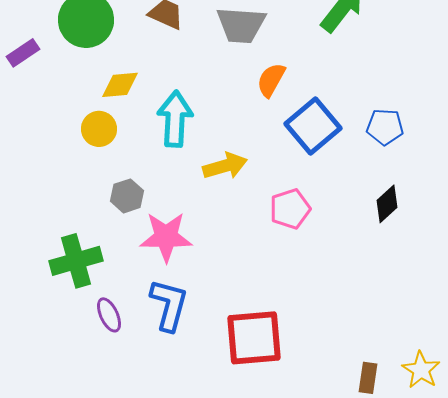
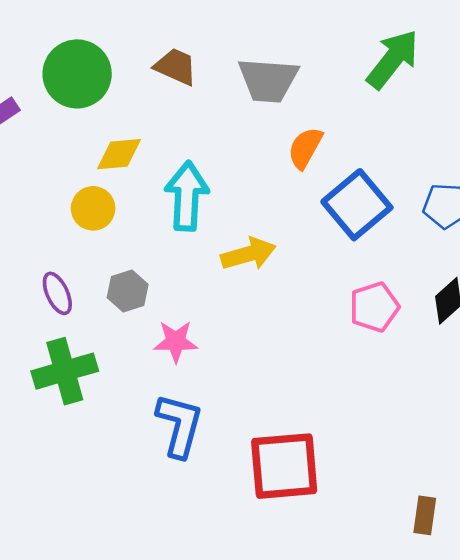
pink pentagon: (290, 209) -> (374, 307), moved
pink star: (166, 237) -> (176, 342), size x0.7
purple ellipse: (109, 315) -> (57, 293), moved

